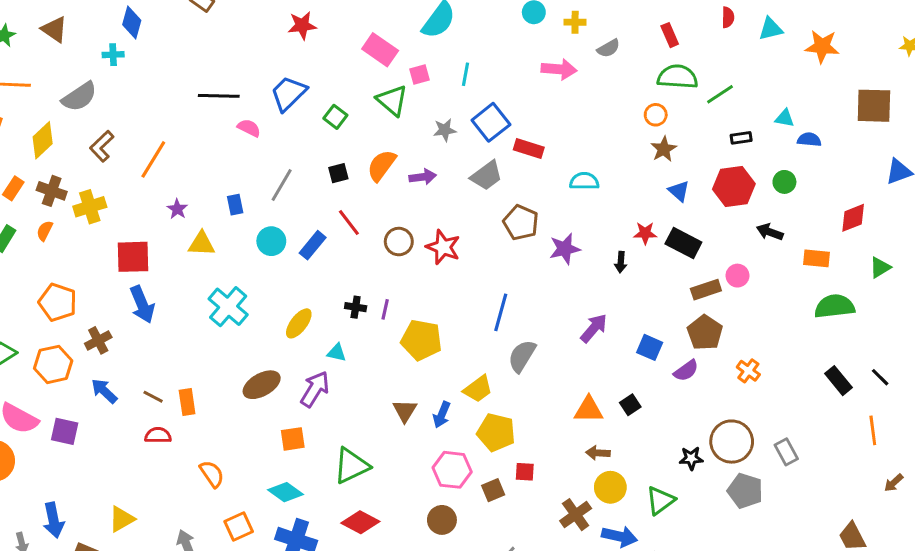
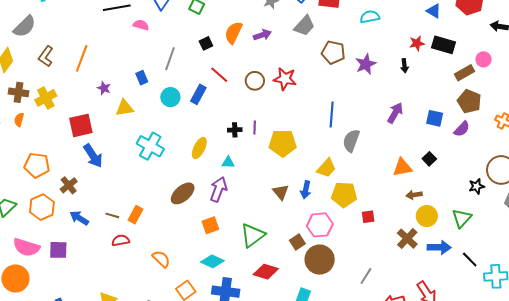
orange rectangle: (187, 402) -> (135, 215), turned 48
brown square: (493, 490) -> (297, 242), moved
brown circle: (442, 520) -> (320, 260), size x1.5

